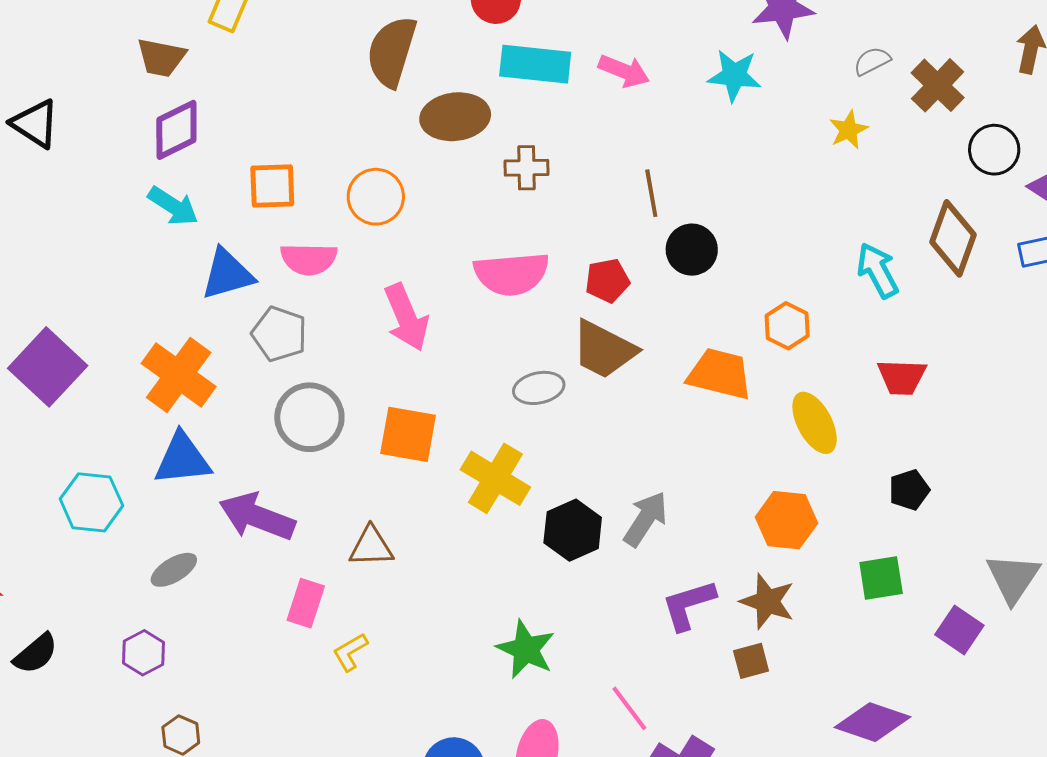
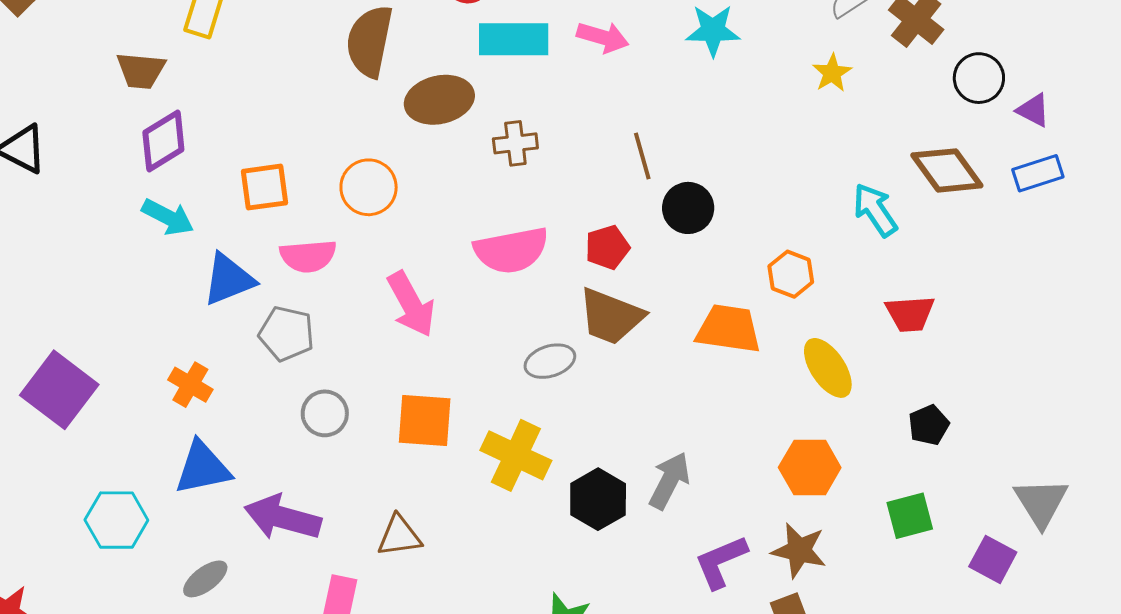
brown diamond: (953, 238) -> (947, 170), turned -50
orange cross: (179, 375) -> (190, 385), size x0.6
gray circle: (309, 417) -> (325, 413), size x0.7

